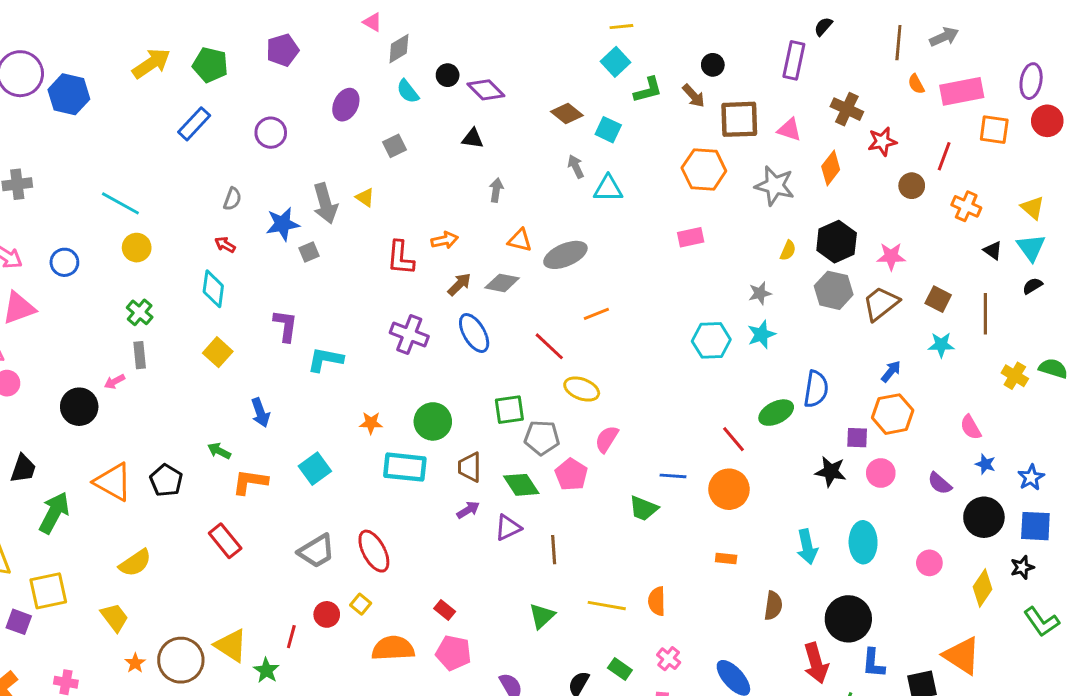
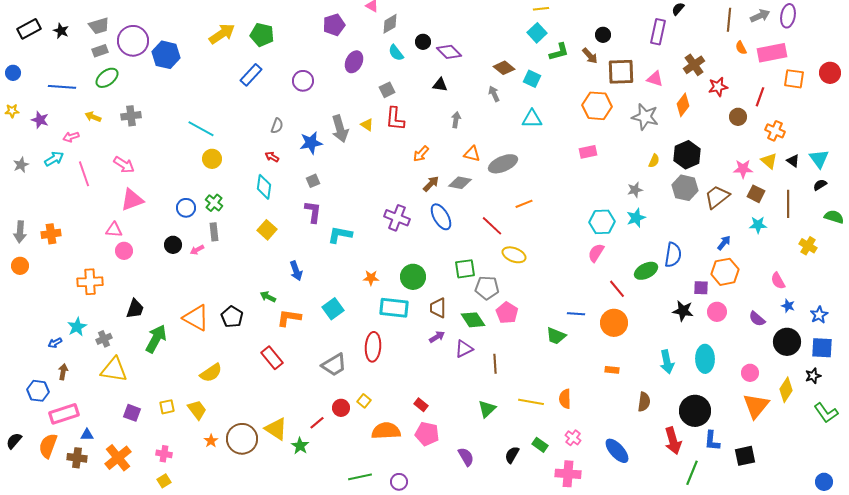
purple pentagon: (283, 50) -> (334, 25), moved
purple ellipse: (1031, 81) -> (788, 16), moved
brown cross: (847, 109) -> (694, 65), turned 30
gray arrow: (576, 167) -> (494, 94), moved
yellow triangle: (1033, 208) -> (769, 161), moved
orange arrow: (445, 240) -> (421, 154), turned 144
gray square: (309, 252) -> (313, 181), moved
pink star: (891, 256) -> (743, 169), moved
red L-shape: (400, 258) -> (395, 119), moved
blue circle: (64, 262) -> (186, 208), moved
green semicircle: (1053, 368) -> (834, 217), moved
black circle: (79, 407) -> (173, 245), moved, size x0.7
pink semicircle: (607, 439) -> (596, 253), moved
red ellipse: (374, 551) -> (373, 347), moved, turned 32
yellow square: (48, 591) -> (167, 407), moved, size x0.6
red line: (291, 637) -> (317, 423), turned 35
orange triangle: (962, 656) -> (756, 406), moved, turned 36

